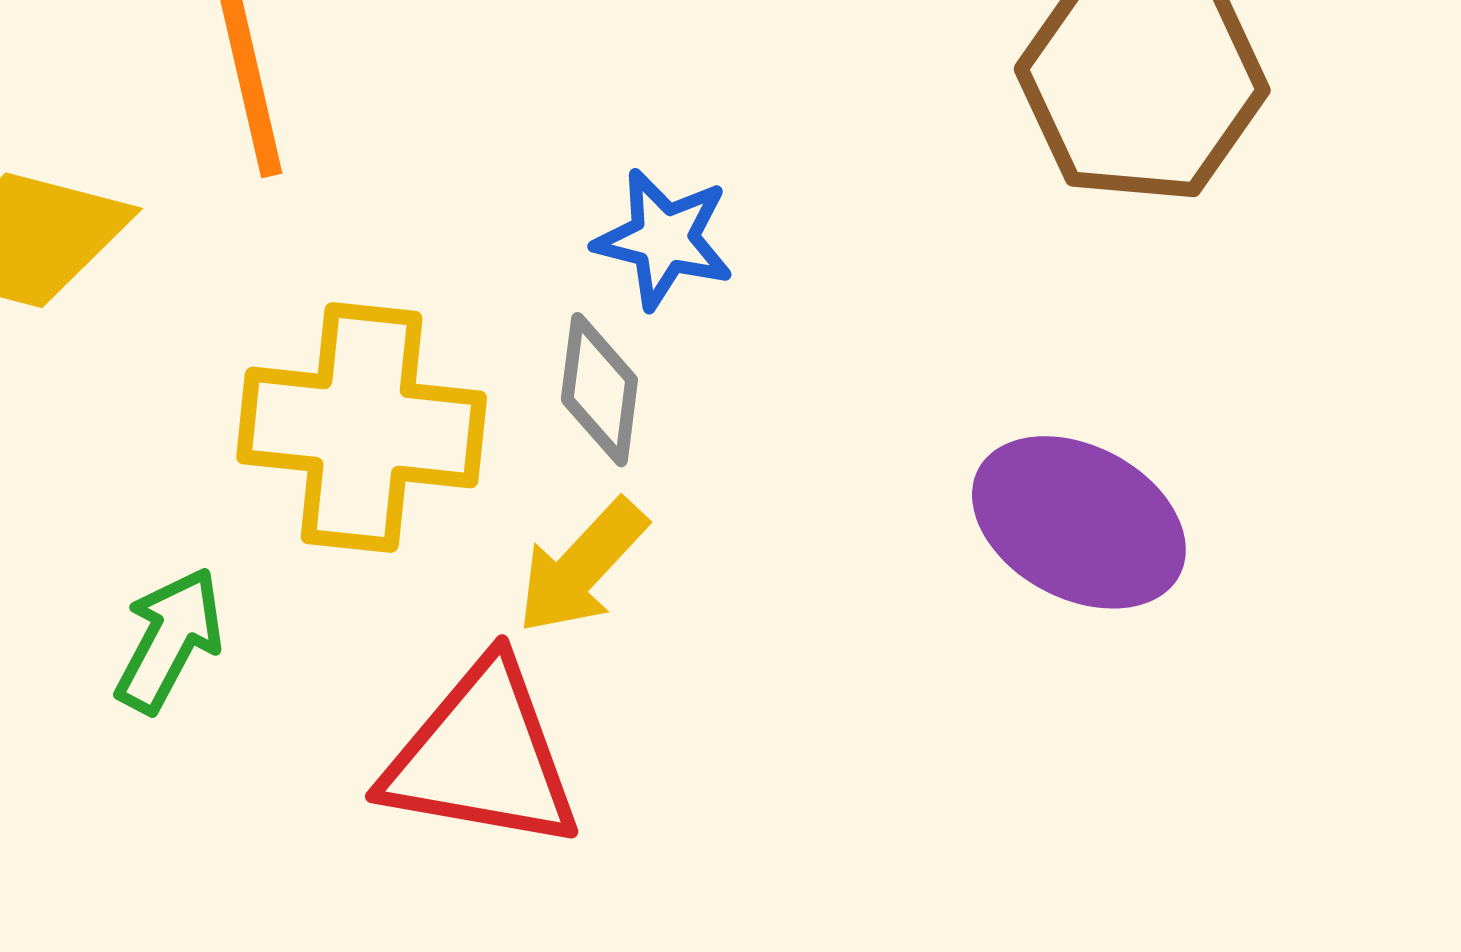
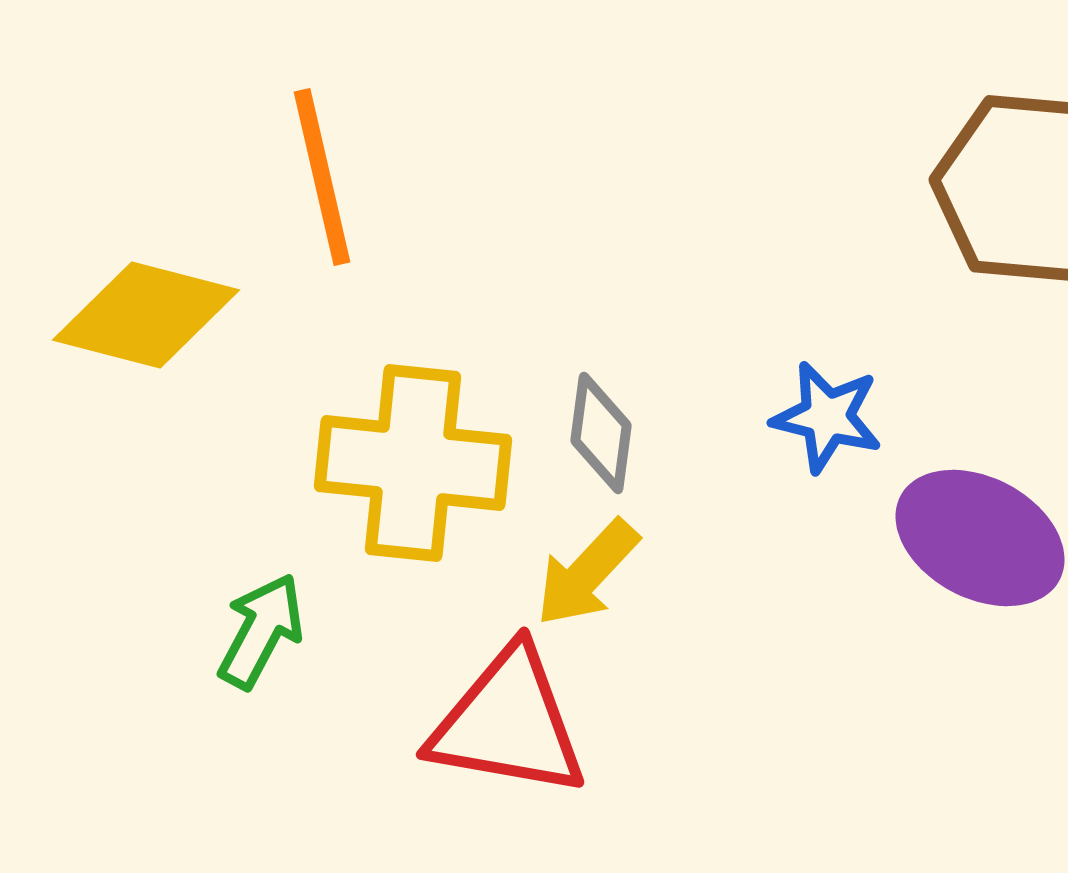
blue star: (664, 239) -> (827, 417), moved

